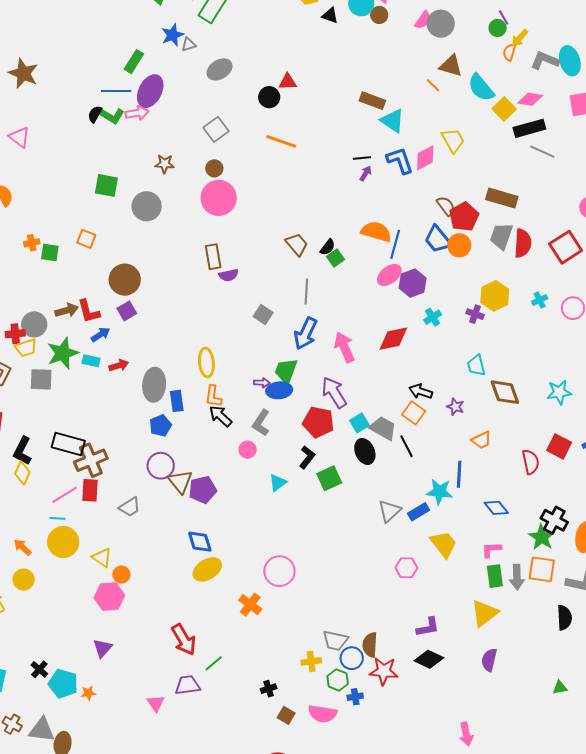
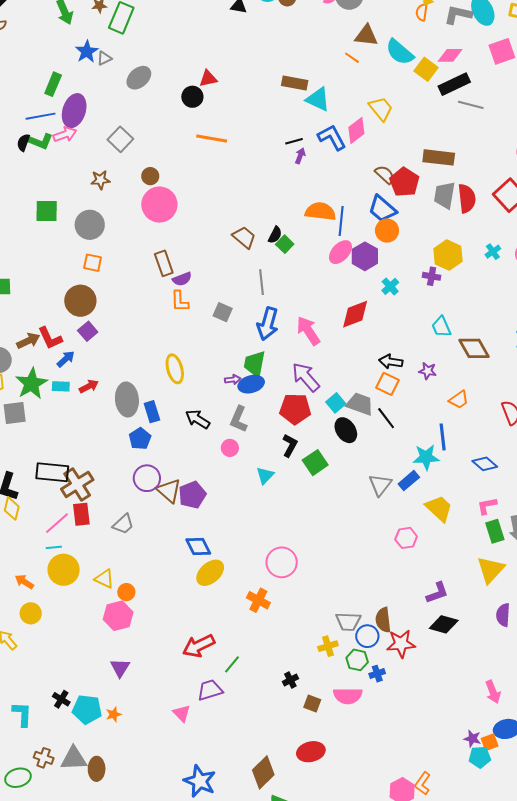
gray square: (216, 129) -> (120, 139), moved
orange square: (86, 239) -> (93, 263), moved
orange circle: (459, 245) -> (387, 231), moved
orange L-shape: (213, 396) -> (180, 301), moved
red arrow: (184, 640) -> (199, 646), turned 104

